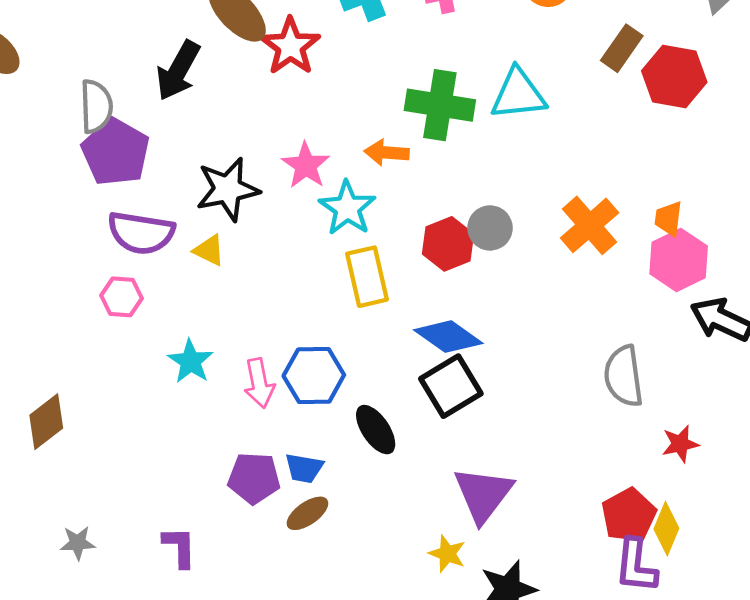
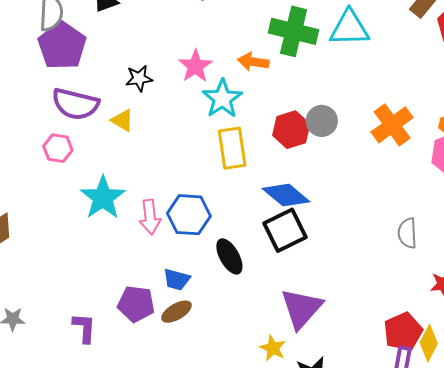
black star: (228, 189) -> (139, 78), size x0.6
cyan star: (191, 361) -> (103, 198), size x1.4
gray semicircle: (624, 376) -> (407, 233), size x0.7
purple pentagon: (254, 478) -> (136, 304), moved

